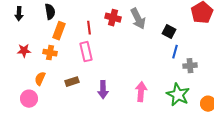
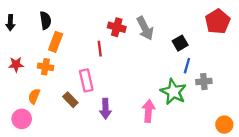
red line: (89, 28) -> (100, 49), moved
black square: (169, 32) -> (180, 43), turned 32
pink rectangle: (86, 52) -> (86, 80), moved
brown rectangle: (72, 82) -> (70, 100), turned 64
green star: (178, 95) -> (173, 92), moved

